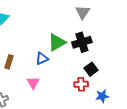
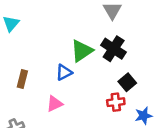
black cross: (82, 42) -> (114, 49), turned -36
pink triangle: (33, 83) -> (55, 104), turned 40

